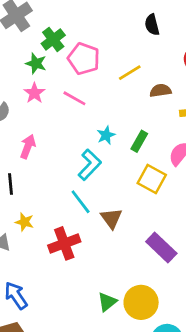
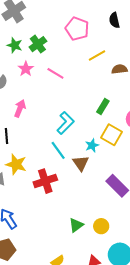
green cross: (53, 39) -> (38, 44), moved
pink pentagon: (84, 59) -> (77, 29), moved
green star: (36, 63) -> (15, 45), moved
cyan star: (106, 135) -> (92, 145), moved
yellow star: (24, 222) -> (16, 164), size x1.5
yellow circle: (141, 302) -> (101, 226), size x0.6

